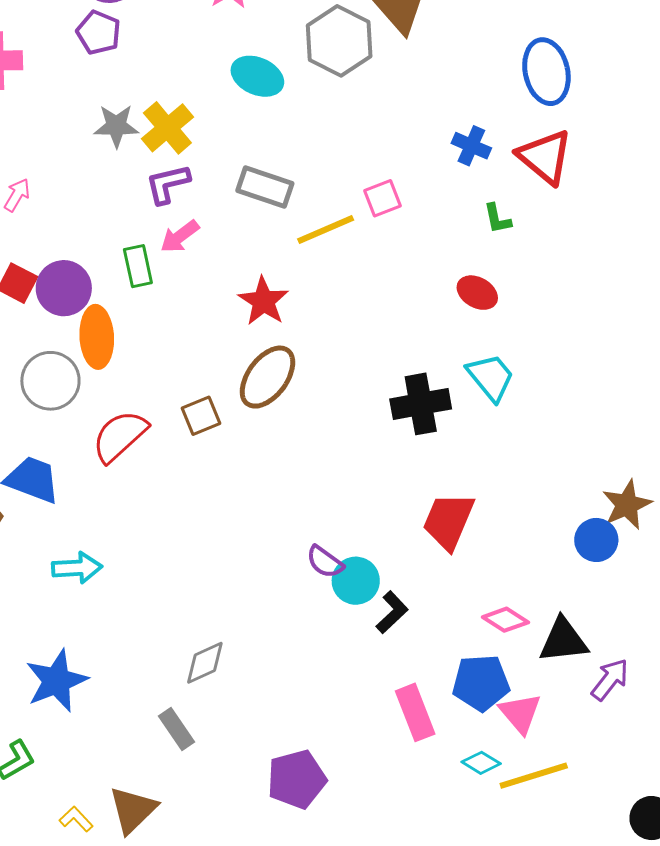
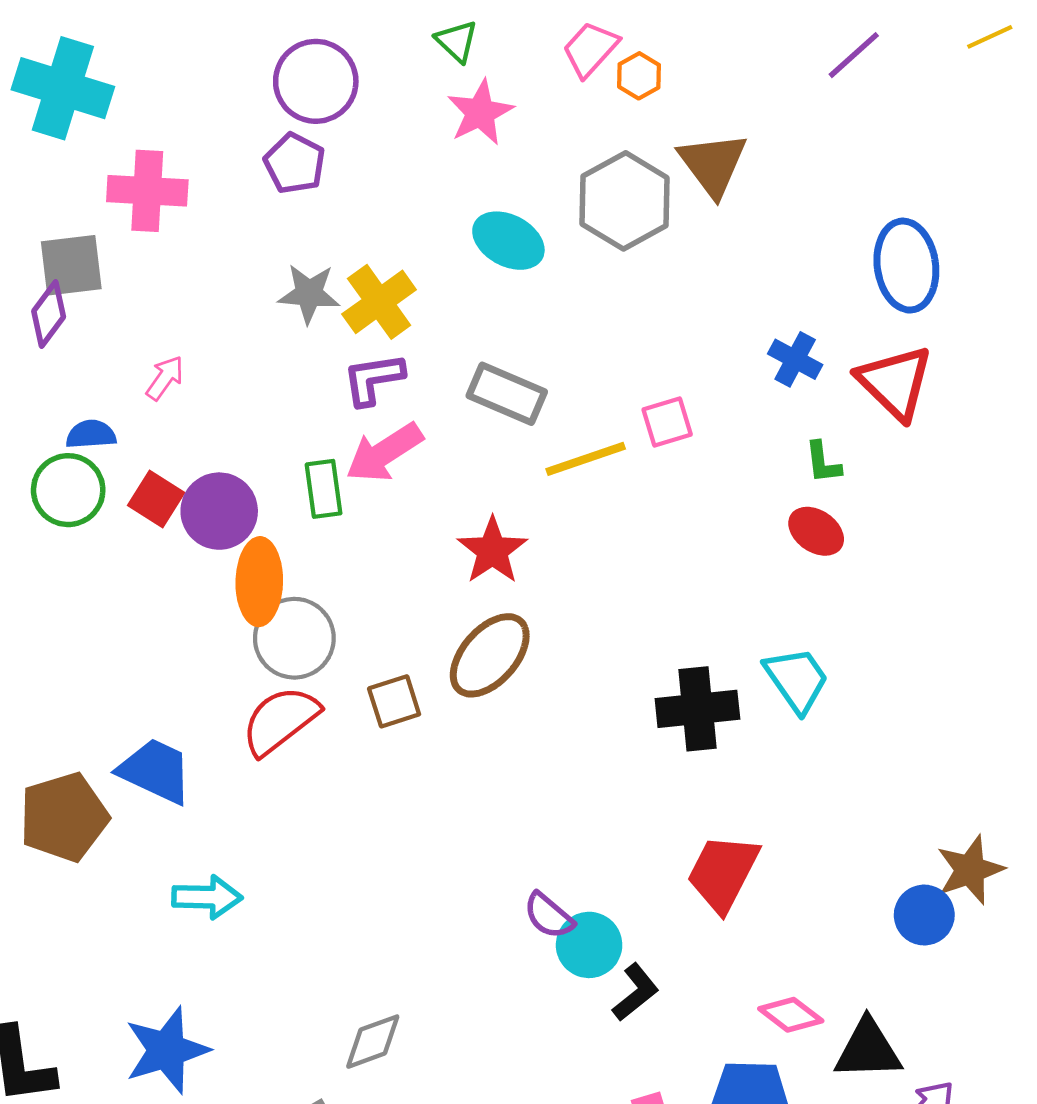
pink arrow: (180, 236) -> (384, 453), size x1.4
red ellipse: (477, 293) -> (816, 531), moved
gray circle: (50, 381) -> (294, 638), moved

